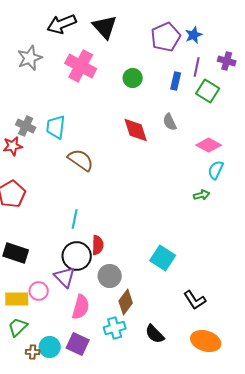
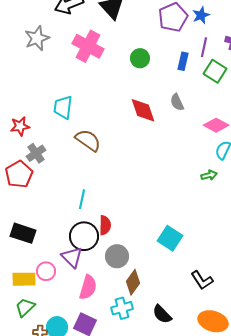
gray cross: (26, 126) -> (36, 153), moved, turned 30

